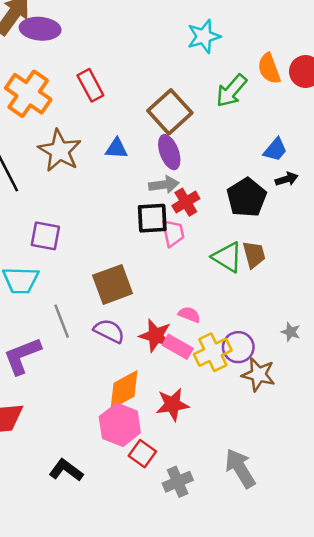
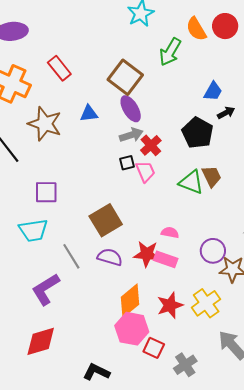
black square: (152, 218) -> (127, 163), size x0.6
yellow cross: (213, 352) -> (206, 303), moved

